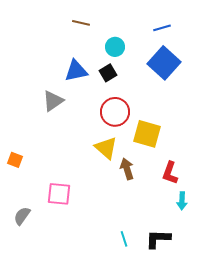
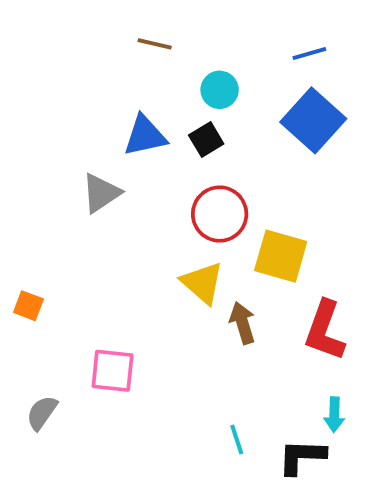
red L-shape: (170, 173) -> (325, 331), size x1.4
cyan arrow: (182, 201) -> (334, 415), moved
cyan line: (124, 239) -> (237, 439), moved

